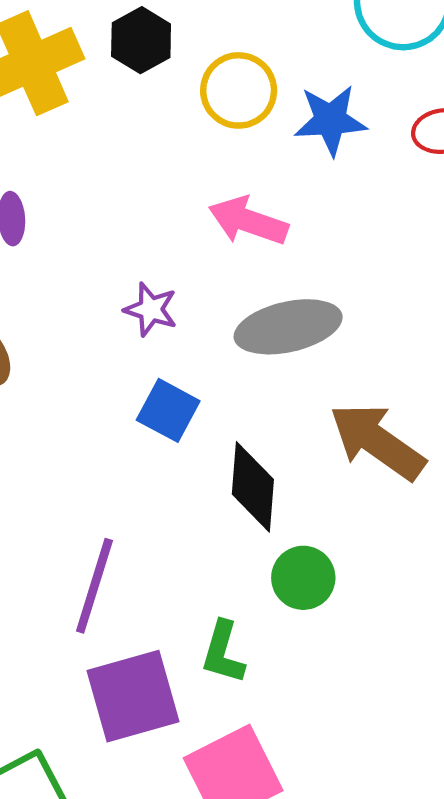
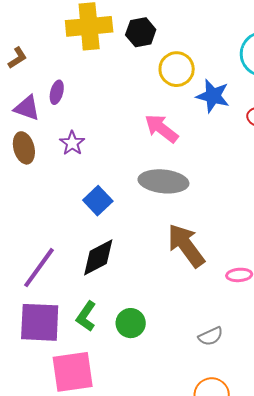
purple star: (151, 309) -> (72, 143), moved
black diamond: (253, 487) -> (98, 257), moved, turned 39
green circle: (303, 578) -> (131, 323), moved

